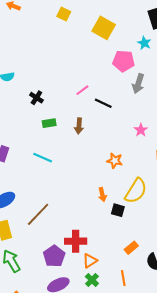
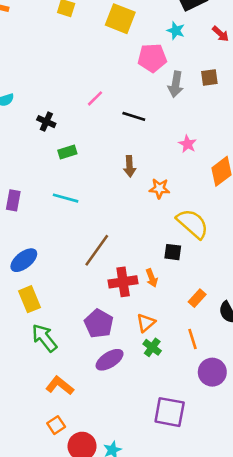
pink line: (82, 90) -> (95, 98), moved
brown arrow: (79, 126) -> (130, 166), moved
yellow semicircle: (136, 191) -> (192, 224), turned -72
orange arrow: (102, 195) -> (152, 278), moved
brown line: (38, 214) -> (97, 250), moved
red cross: (76, 241) -> (123, 282), moved

